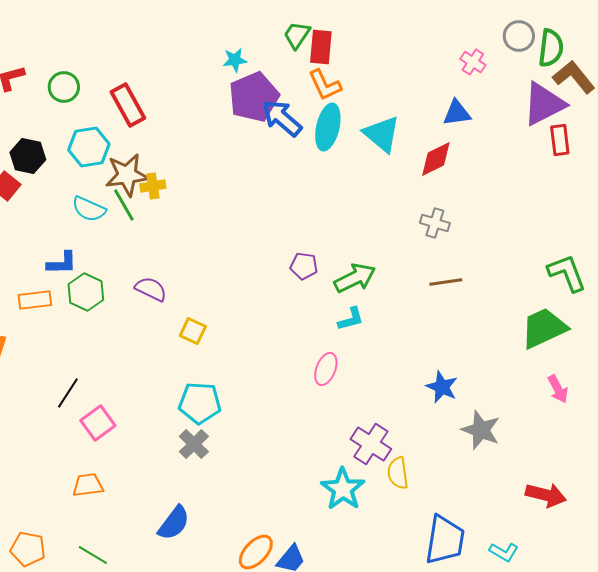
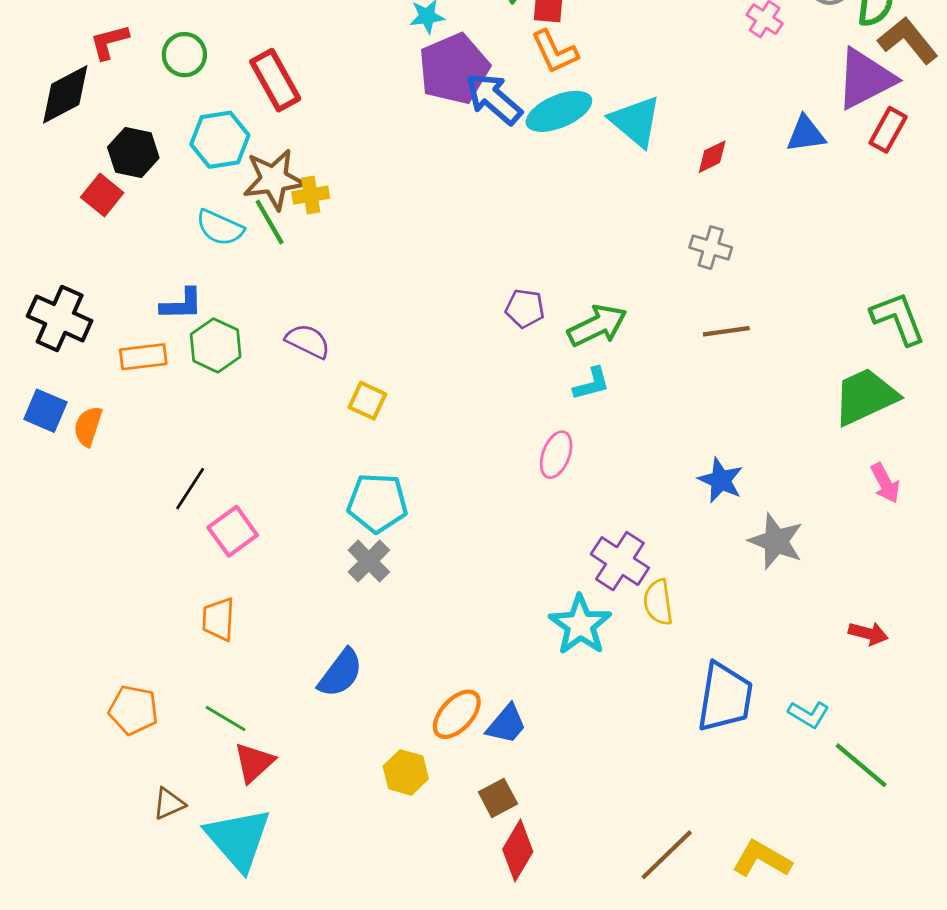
blue triangle: (457, 113) -> (806, 134), moved
cyan ellipse: (328, 127) -> (559, 111), turned 54
red rectangle: (560, 140) -> (888, 130), turned 36
red diamond: (436, 159) -> (712, 157), size x0.7
orange trapezoid: (88, 485) -> (218, 619), turned -80
red arrow: (546, 495) -> (868, 633), size x0.7

